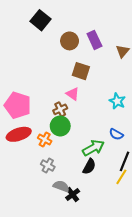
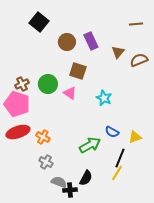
cyan star: (117, 101) -> (104, 98), moved
brown cross: (60, 109) -> (22, 84), moved
green circle: (60, 126) -> (48, 84), moved
black semicircle: (89, 166) -> (86, 178), moved
black cross: (73, 195) -> (70, 190), turned 32

